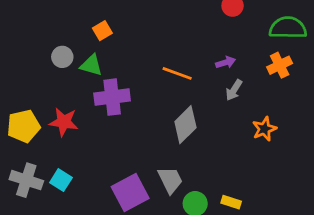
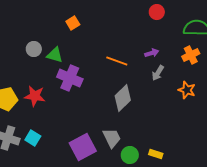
orange square: (102, 31) -> (73, 23), moved
purple cross: (112, 97) -> (70, 78), turned 30
orange star: (264, 129) -> (187, 90), moved, turned -30

